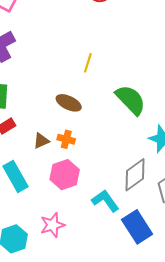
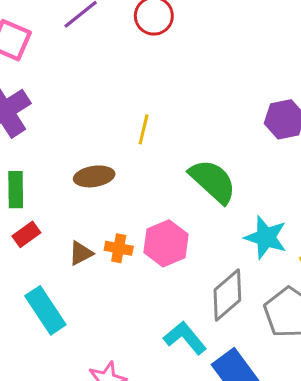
brown ellipse: (69, 103) -> (94, 176), moved, turned -30
pink hexagon: (65, 175) -> (166, 243), moved

